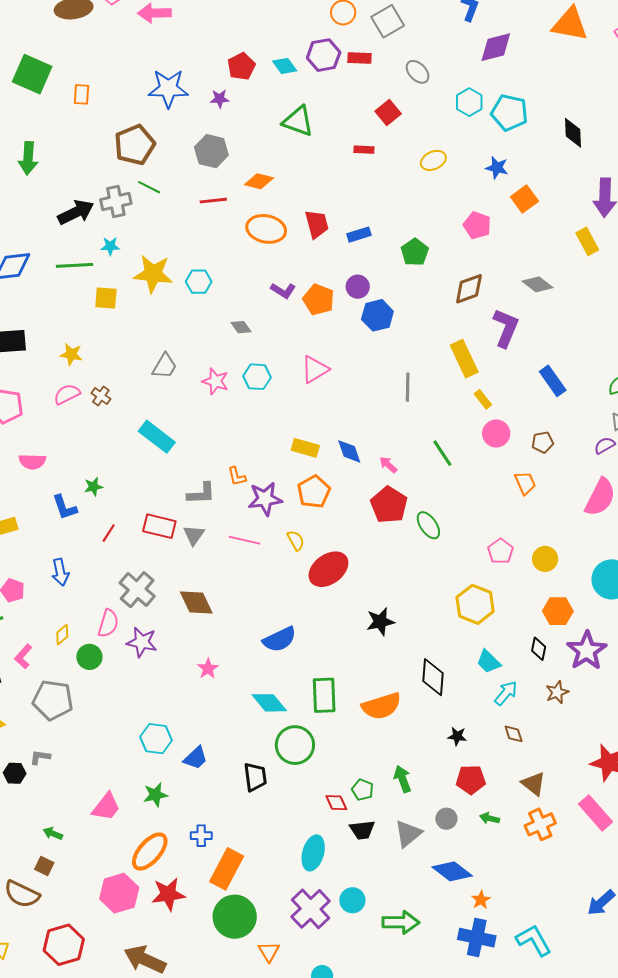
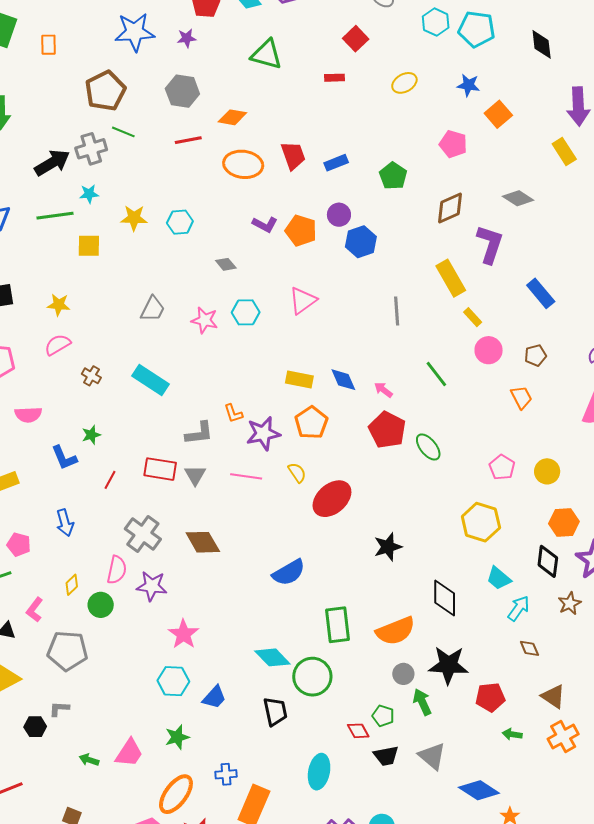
yellow star: (153, 274) -> (134, 218), size x0.7
brown cross: (101, 396) -> (91, 376), moved
black diamond: (539, 649) -> (548, 561), size x1.4
pink star: (208, 669) -> (184, 634), moved, size x1.4
cyan diamond: (269, 703) -> (272, 657), moved
black star: (457, 736) -> (448, 665), moved, size x2.0
gray circle: (446, 819) -> (403, 674), moved
green arrow: (53, 834) -> (89, 760), moved
gray triangle: (408, 834) -> (432, 756), turned -36
cyan ellipse: (313, 853) -> (319, 772), moved

